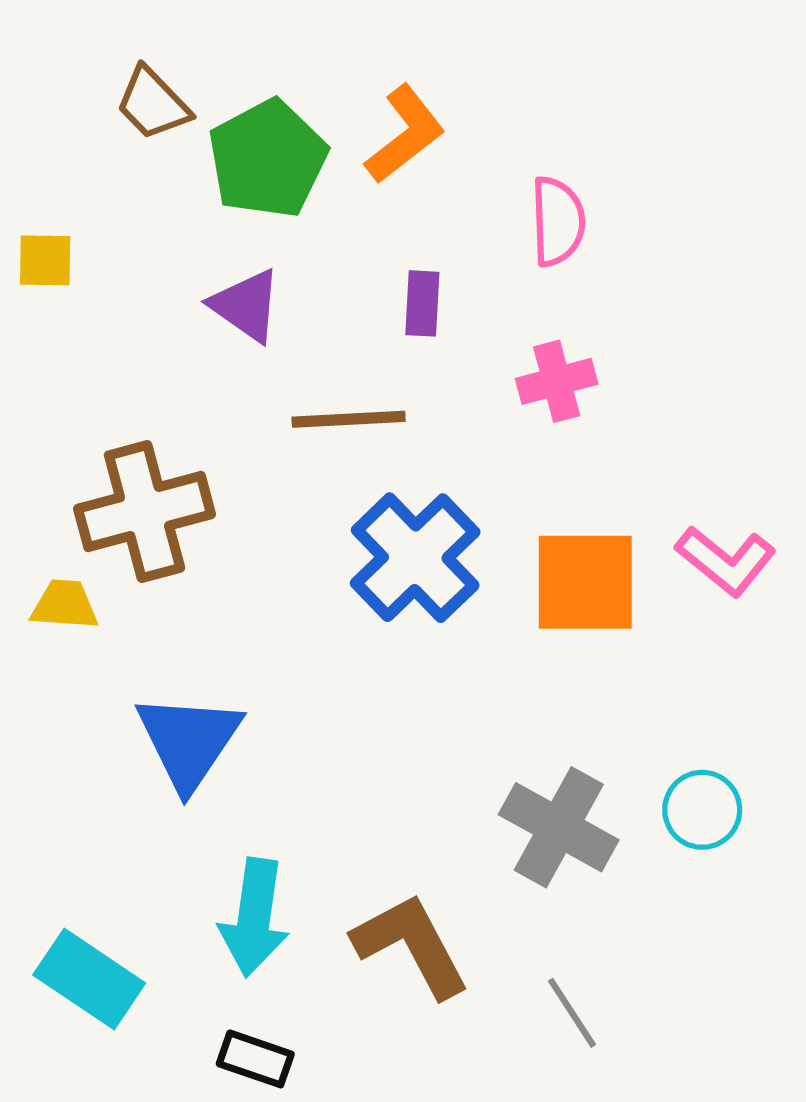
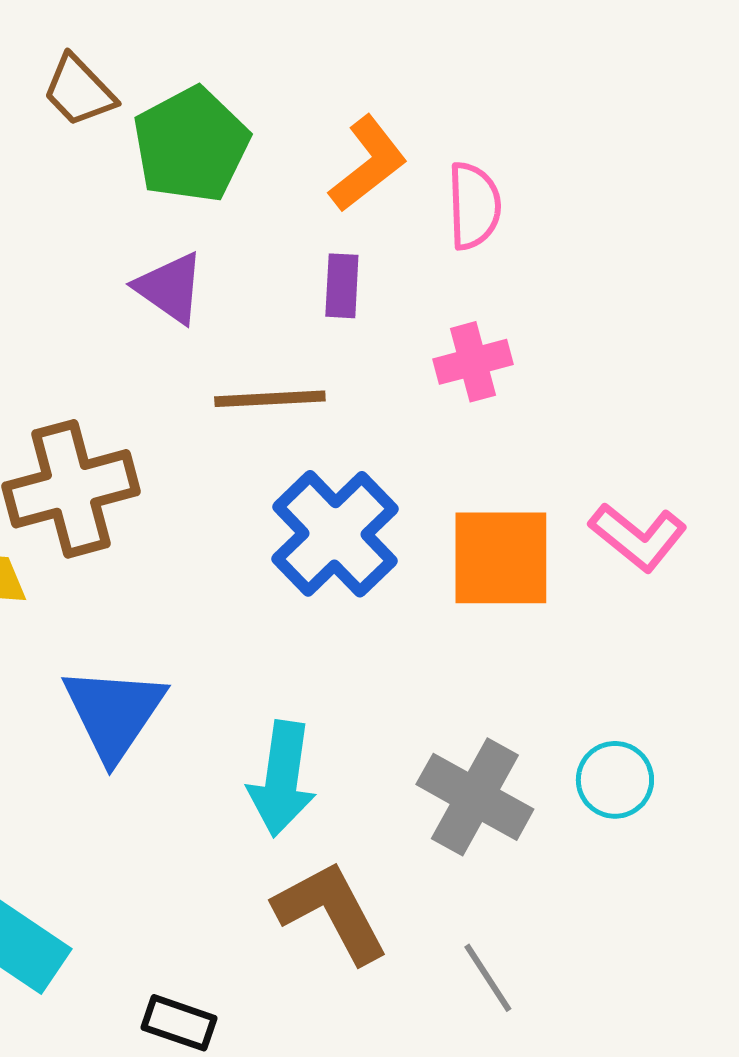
orange L-shape: (405, 134) -> (368, 164), moved
cyan arrow: (254, 917) -> (282, 779), moved

